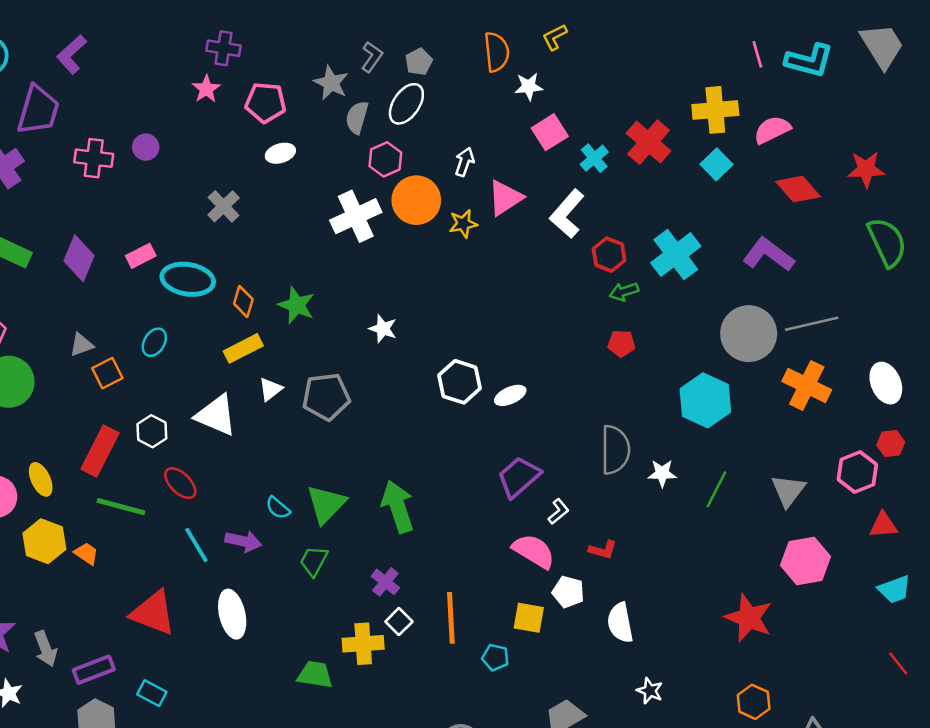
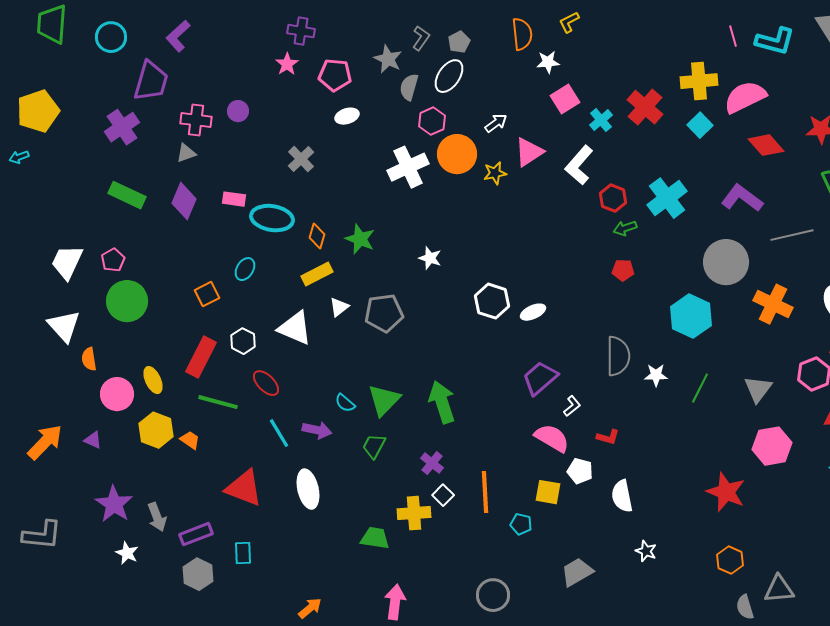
pink semicircle: (772, 130) -> (745, 97), size x1.4
white arrow: (464, 162) -> (496, 123), turned 35
pink rectangle: (141, 256) -> (234, 199), turned 35
gray line: (812, 324) -> (792, 235), moved
gray triangle: (81, 345) -> (186, 153), moved
cyan rectangle: (152, 693) -> (243, 553), turned 60

